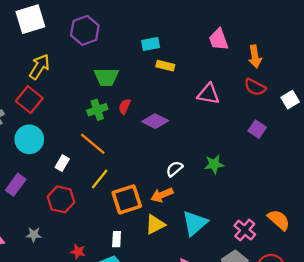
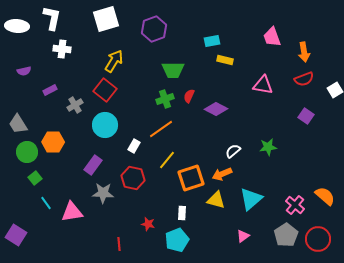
red semicircle: (255, 87) -> (304, 79), turned -48
orange line: (93, 144) -> (161, 129), turned -75
yellow triangle: (155, 224) -> (216, 200), turned 42
gray star: (34, 235) -> (103, 193), moved, size x1.5

